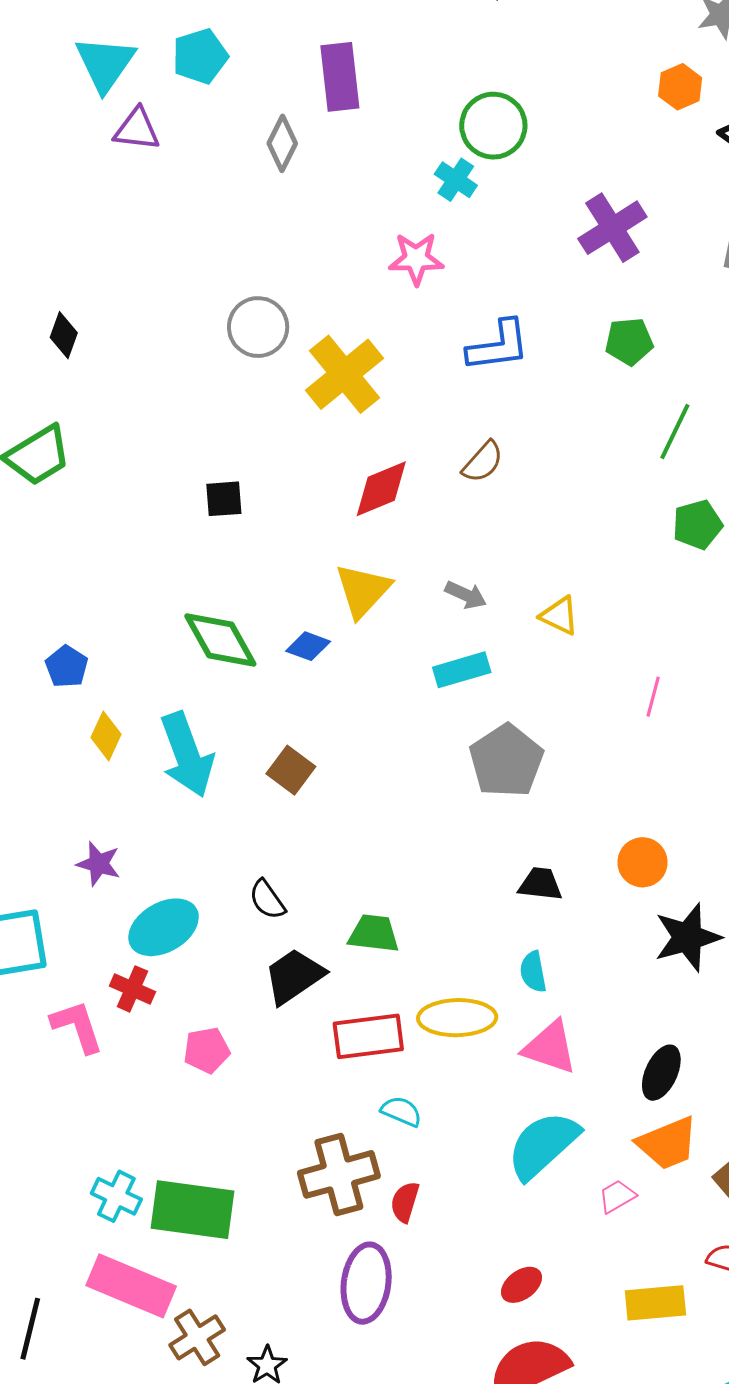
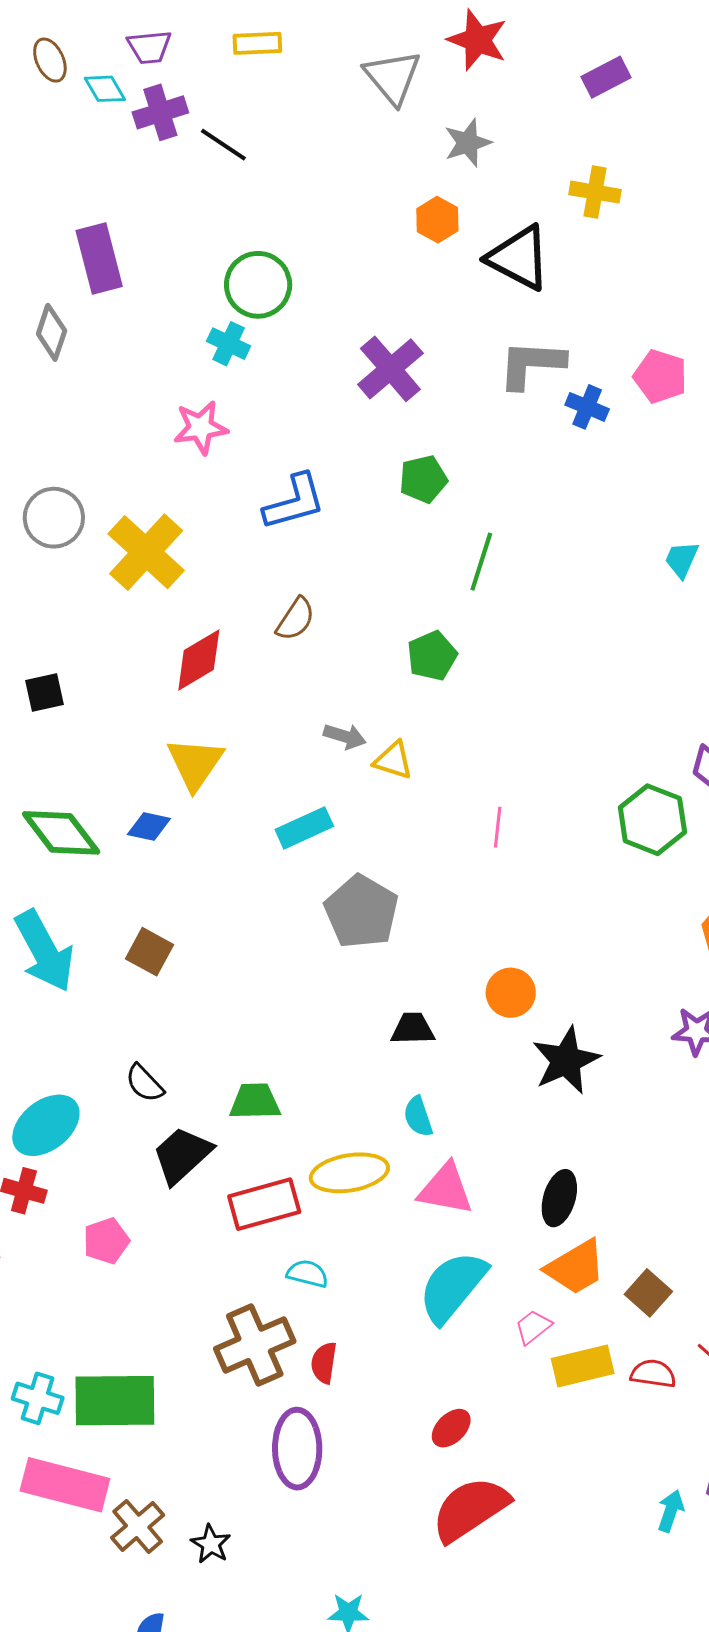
green pentagon: (697, 525) -> (432, 656), moved
gray arrow: (466, 595) -> (345, 736), moved
yellow rectangle: (655, 1303) -> (583, 1366), moved

